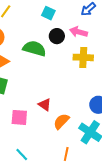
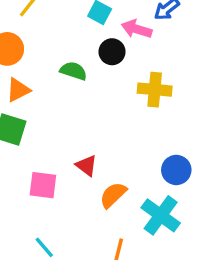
pink arrow: (78, 32) -> (137, 29), moved
green semicircle: (34, 48) -> (74, 71), size x0.7

